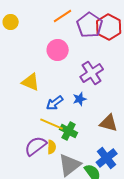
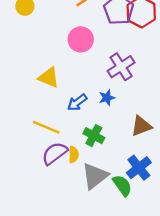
brown triangle: (109, 123) -> (141, 126), turned -36
yellow line: (52, 124) -> (46, 127), moved

